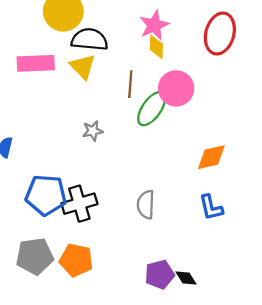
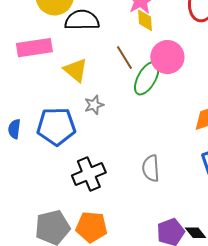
yellow triangle: (83, 67) -> (76, 70), moved
brown line: (130, 84) -> (124, 58), turned -30
blue pentagon: (46, 195) -> (56, 126), moved

